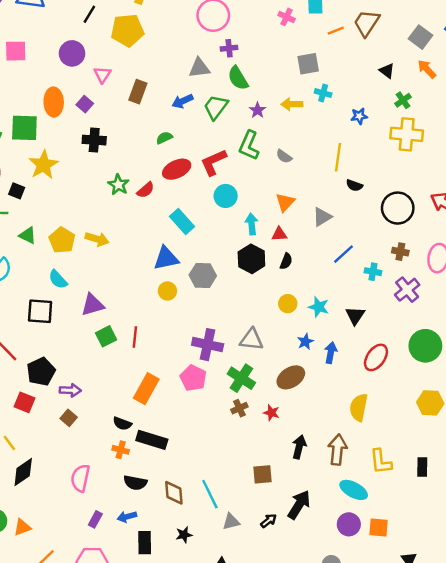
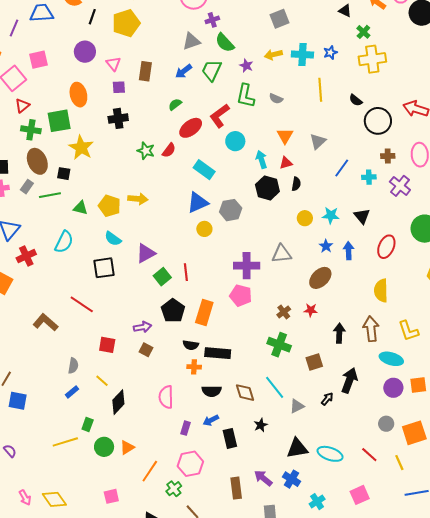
cyan cross: (323, 93) -> (302, 55), moved, size x1.5
purple square: (85, 104) -> (119, 87), moved, turned -32
black semicircle: (354, 185) -> (356, 100), moved, turned 32
black pentagon: (41, 372) -> (173, 311), moved
green cross: (241, 378) -> (279, 345), moved

